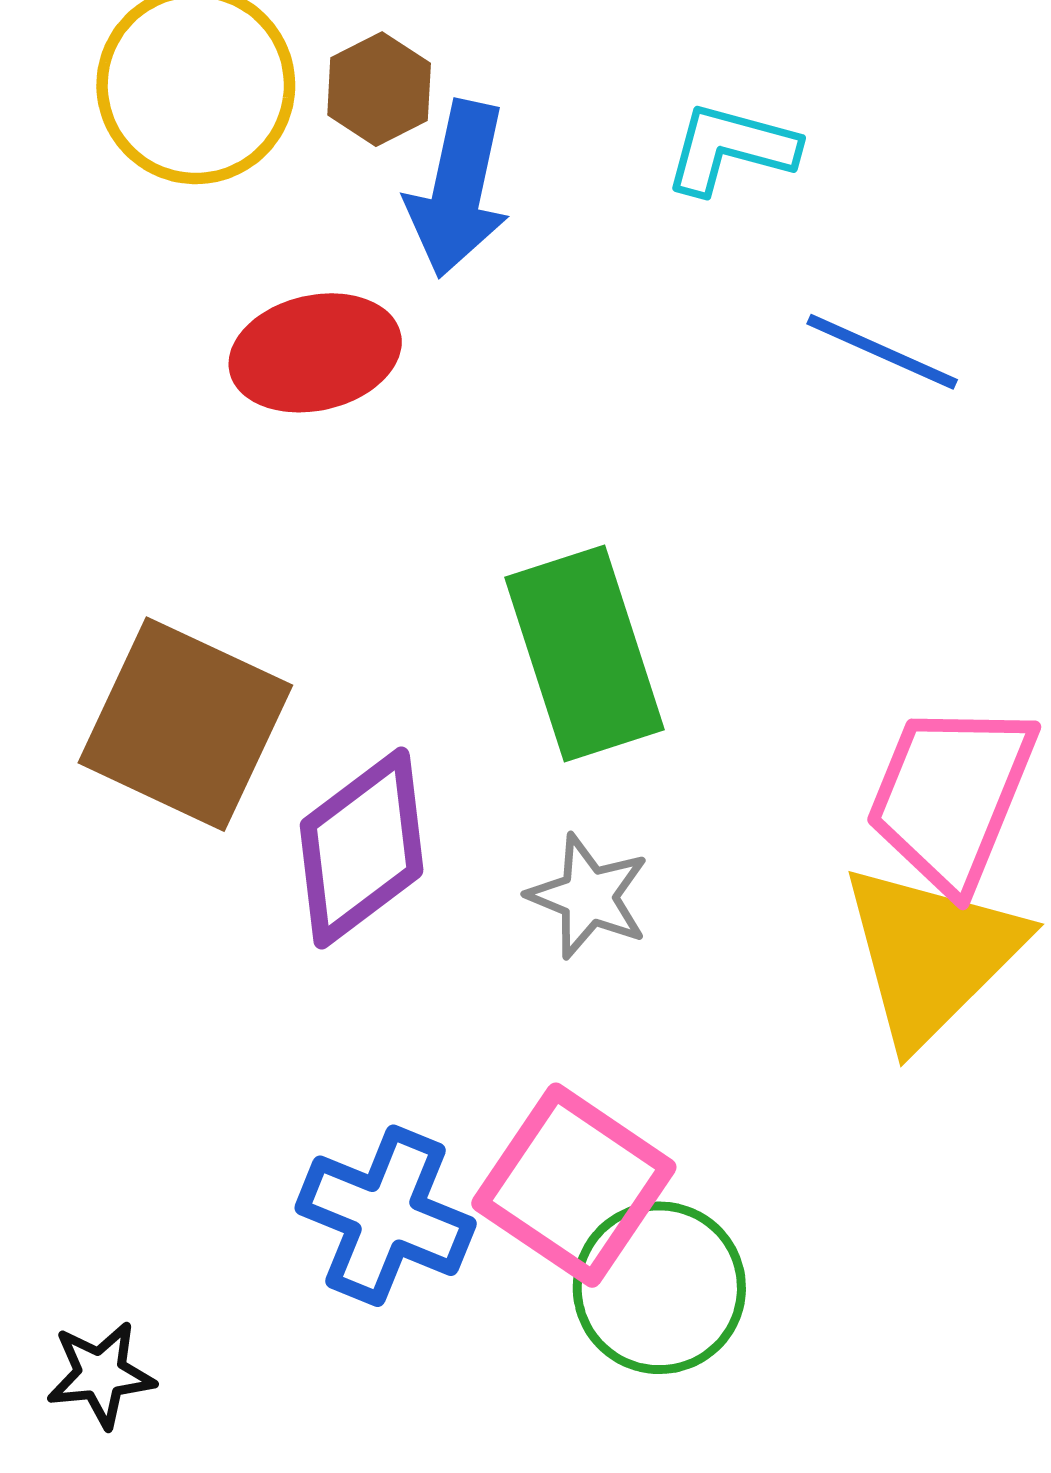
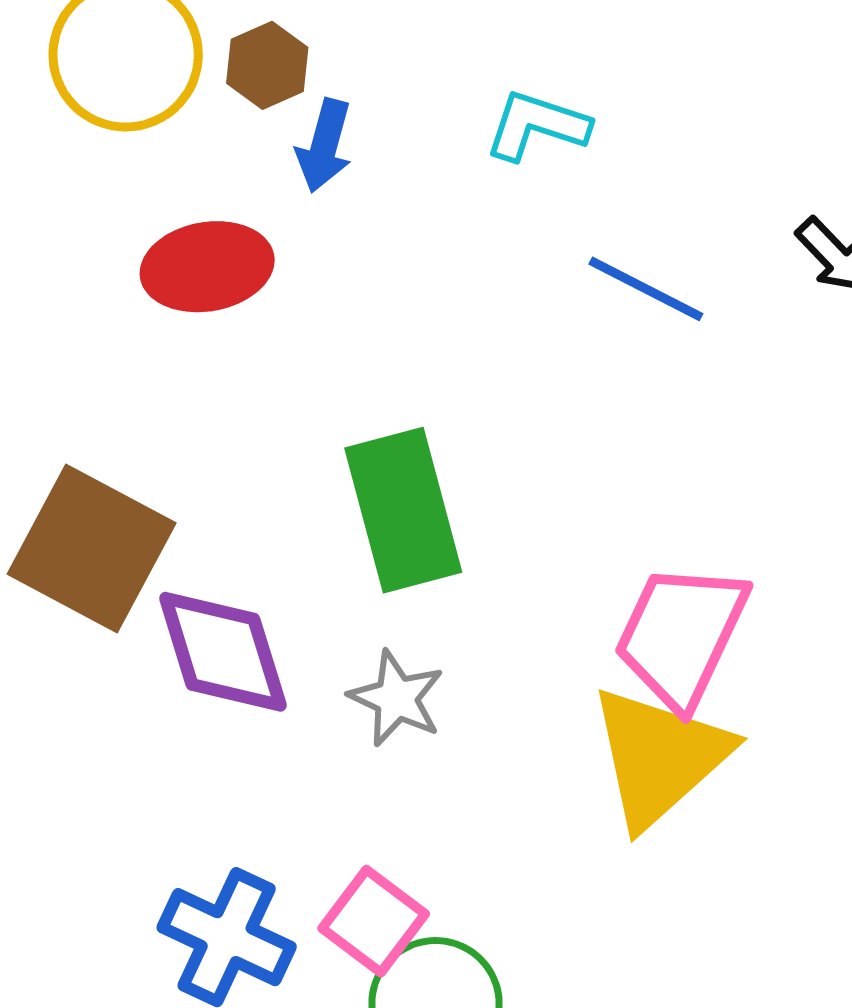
blue arrow: (458, 189) -> (324, 146), size x0.7
purple diamond: (362, 848) -> (223, 652), turned -73
pink square: (574, 1185) -> (374, 921), size x0.7

